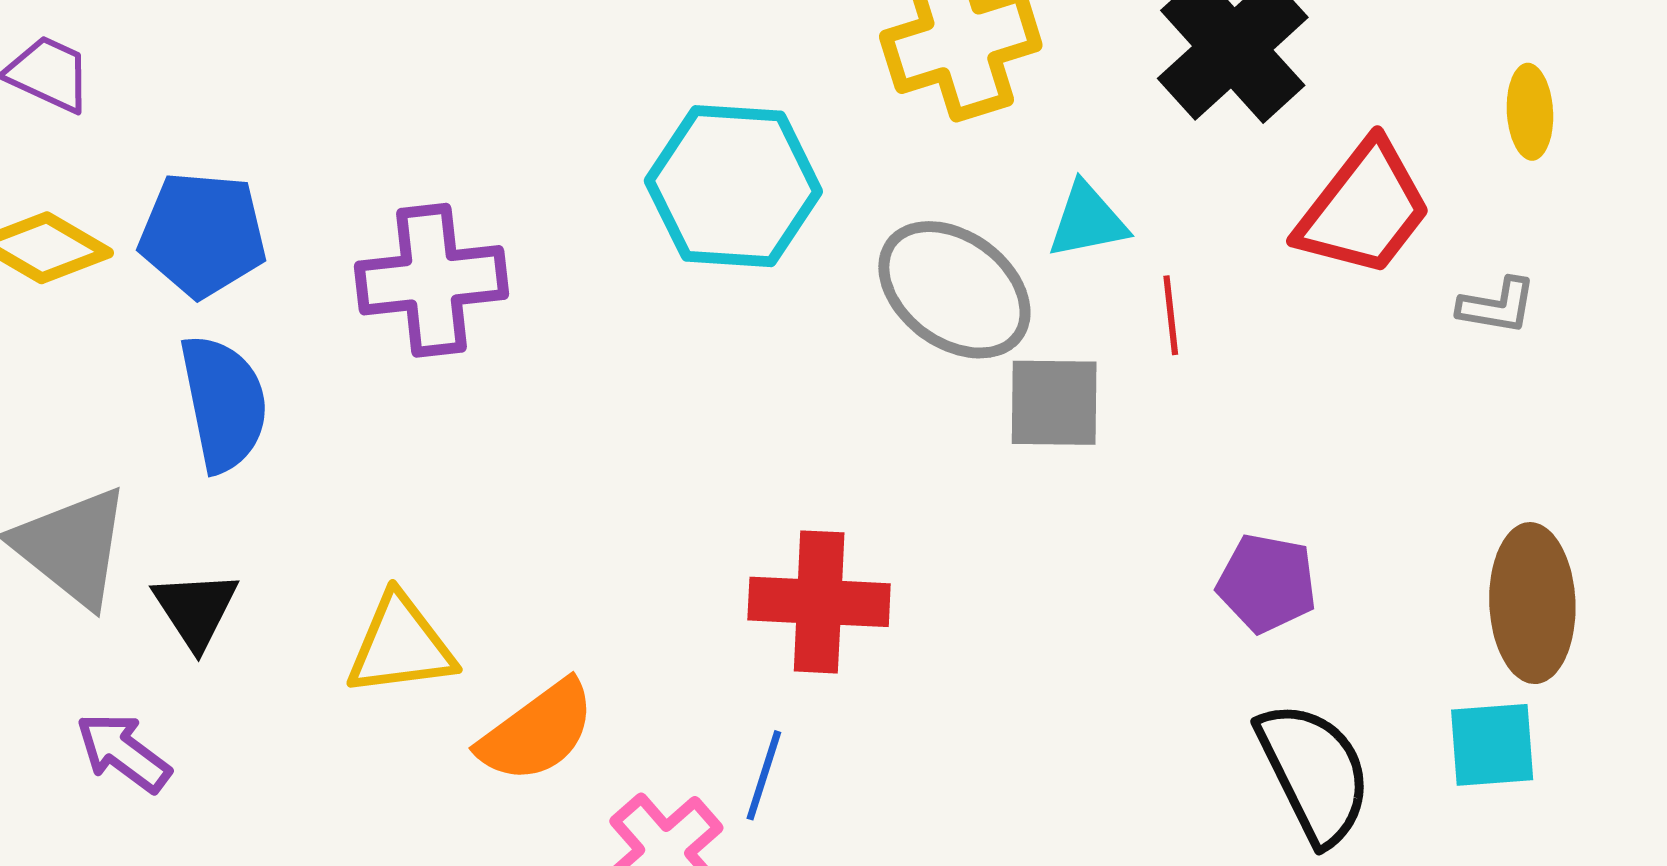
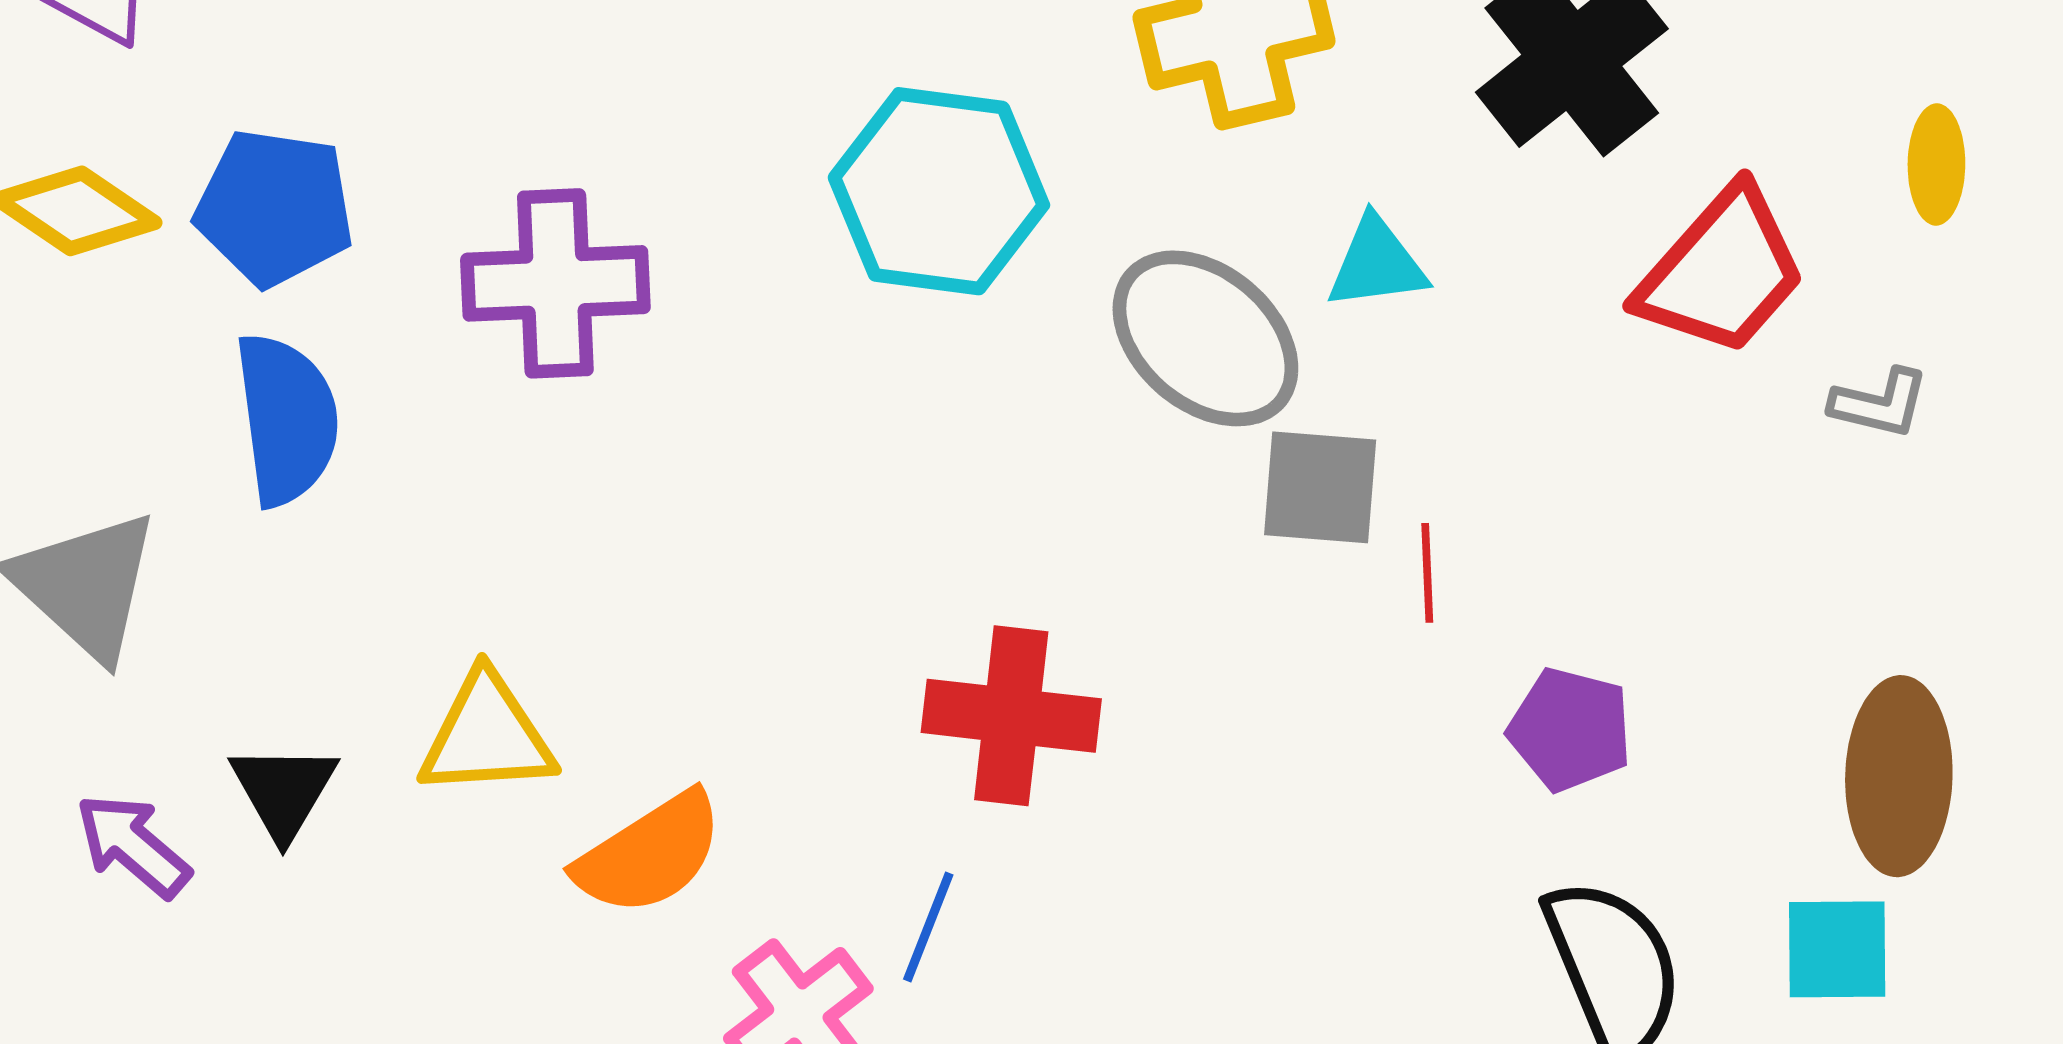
red line: (1171, 315) -> (1427, 573), moved
black triangle: (196, 609) -> (283, 791), moved

